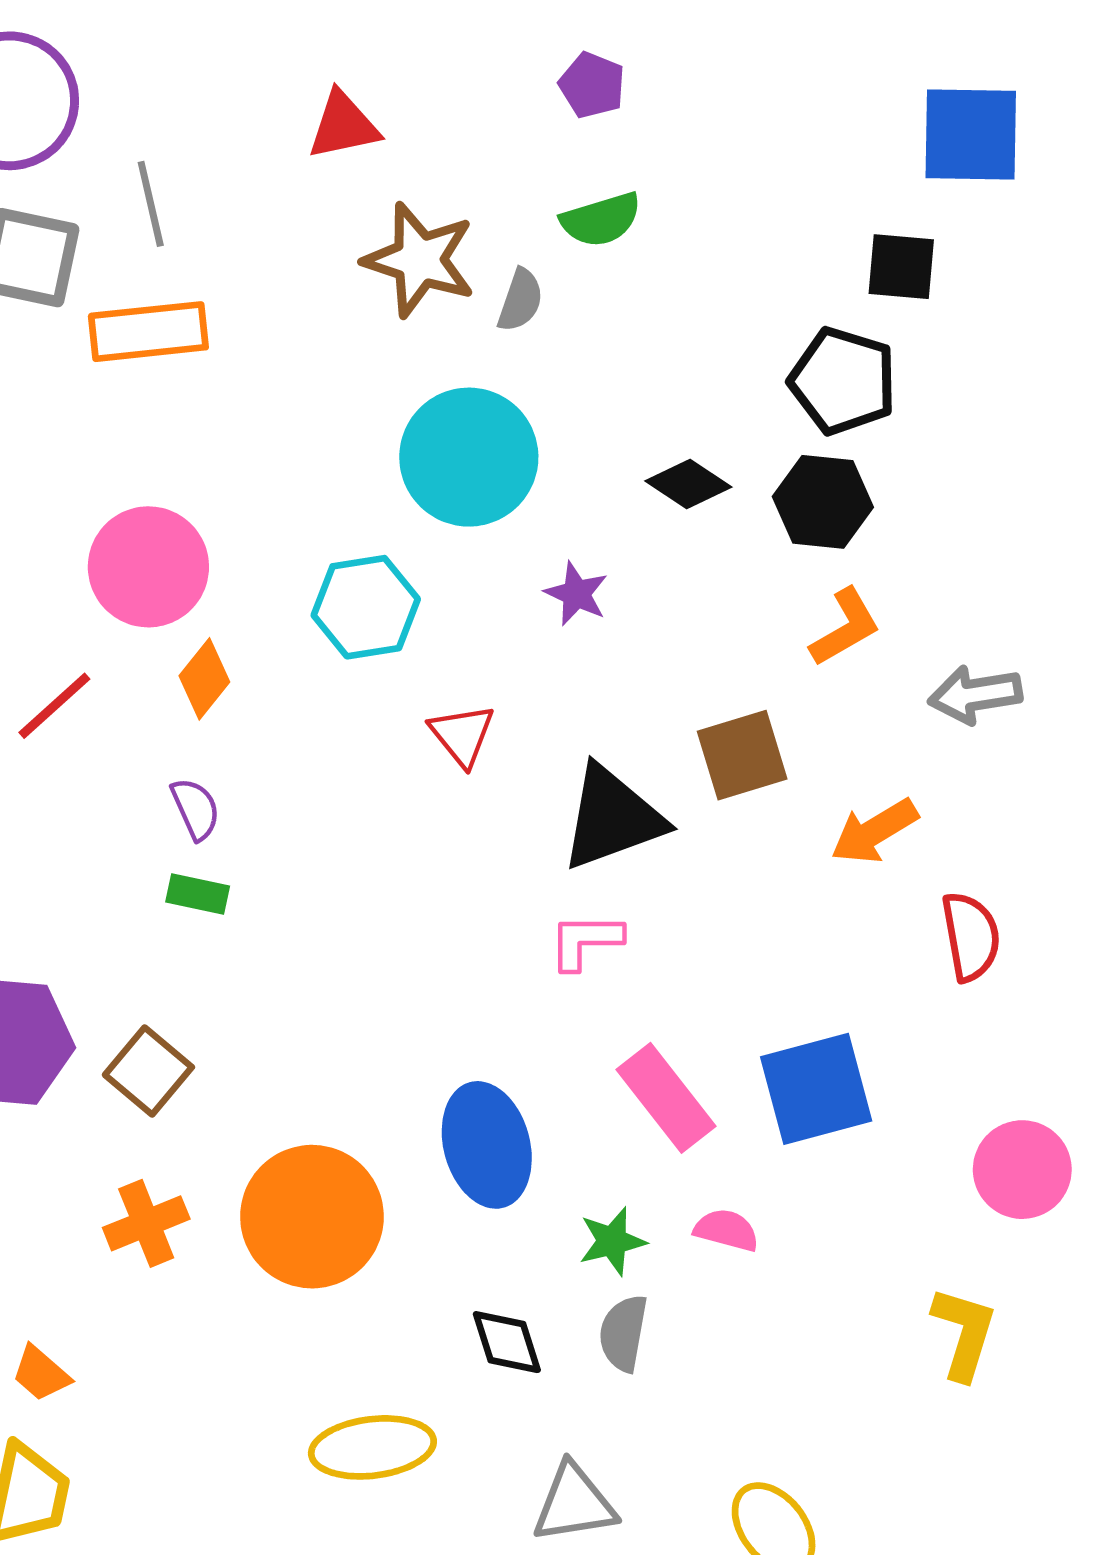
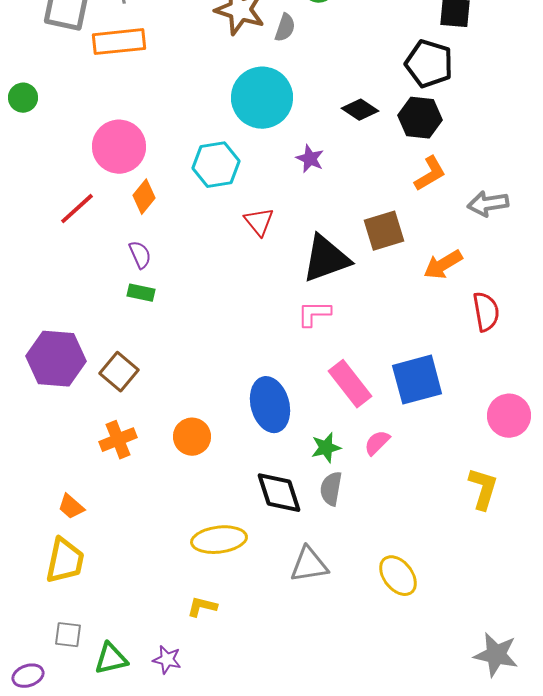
orange circle: (312, 1217) -> (192, 437), size x0.6
pink semicircle: (726, 1230) -> (377, 443), turned -60
black diamond: (507, 1342) -> (279, 493), size x1.4

